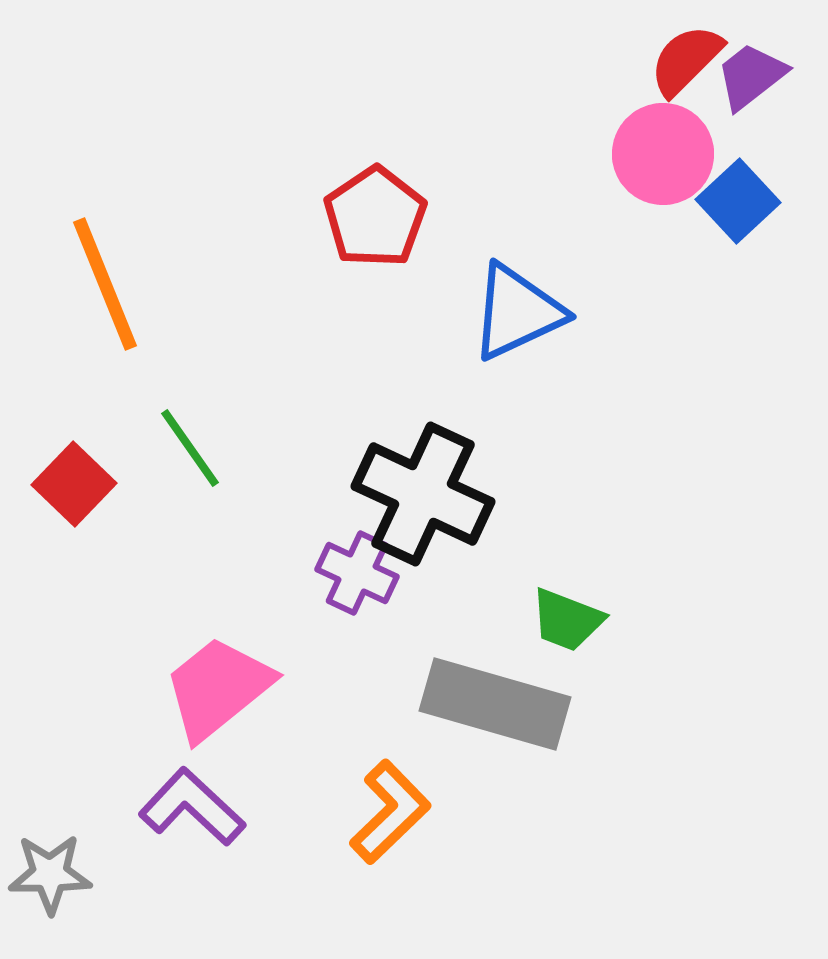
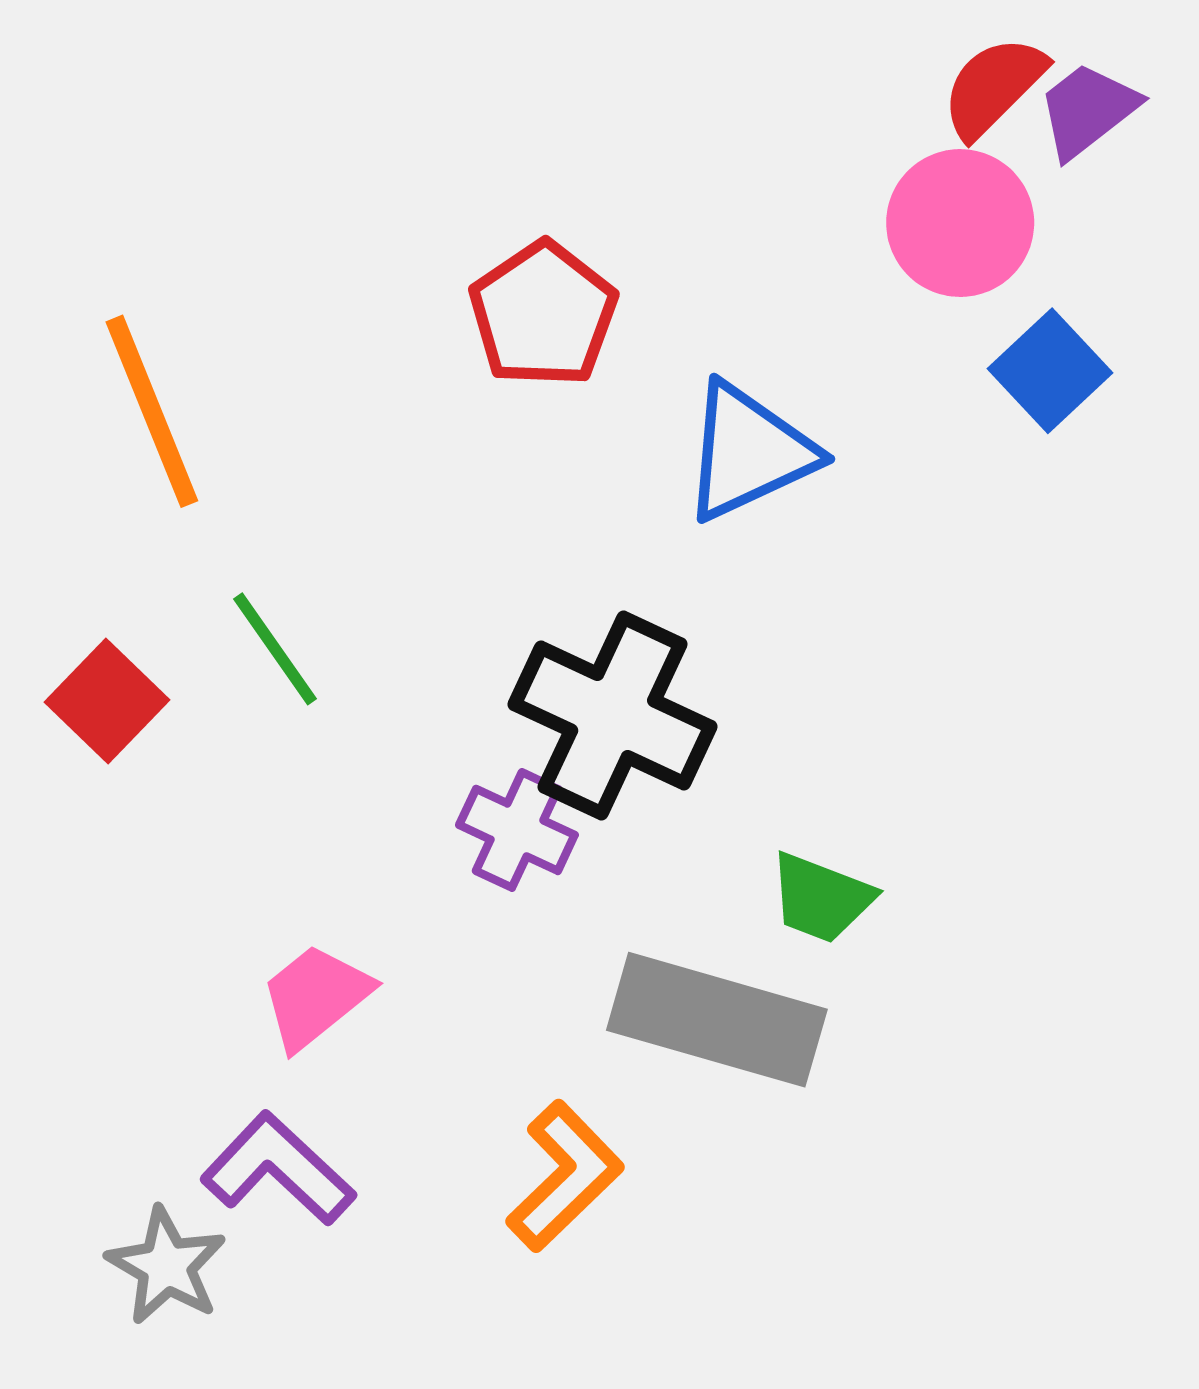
blue square: (738, 201) -> (1050, 371), moved
pink trapezoid: (218, 688) -> (316, 997), size x0.7
gray star: (50, 874) -> (166, 1266), moved, turned 30

